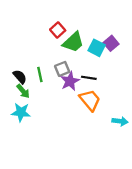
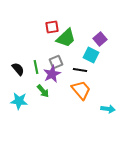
red square: (58, 30) -> (52, 27), turned 32
cyan square: (97, 48) -> (91, 55), moved
purple star: (70, 81) -> (52, 74), moved
green arrow: (23, 91) -> (43, 91), moved

